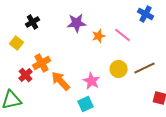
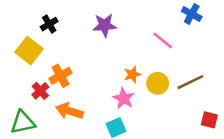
orange star: (99, 36) -> (132, 74), moved
yellow square: (17, 43) -> (29, 51), size x1.5
orange arrow: (61, 81) -> (69, 111), moved, turned -30

